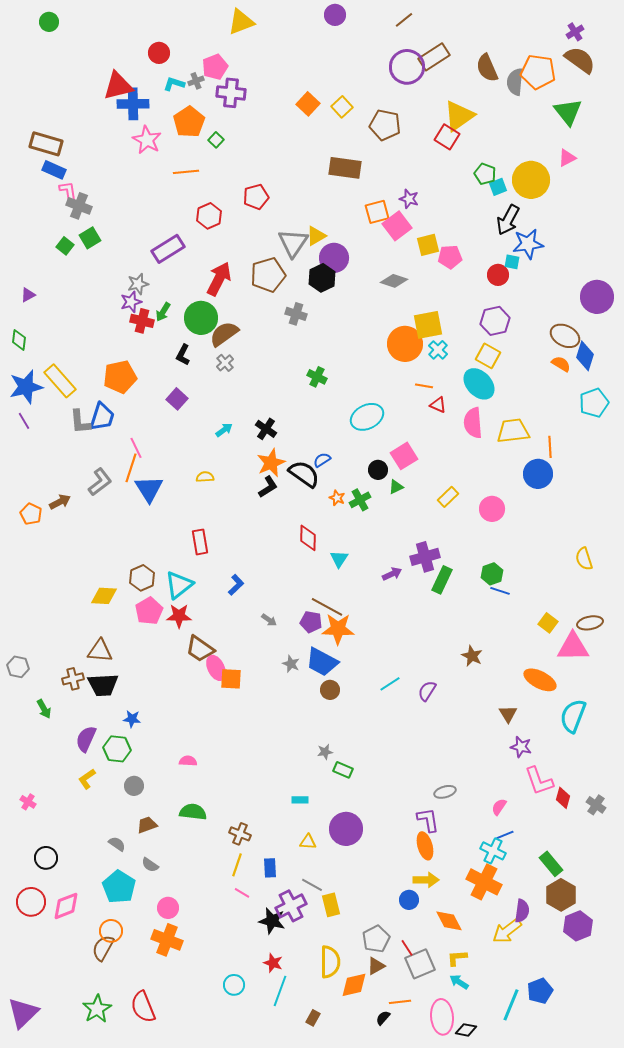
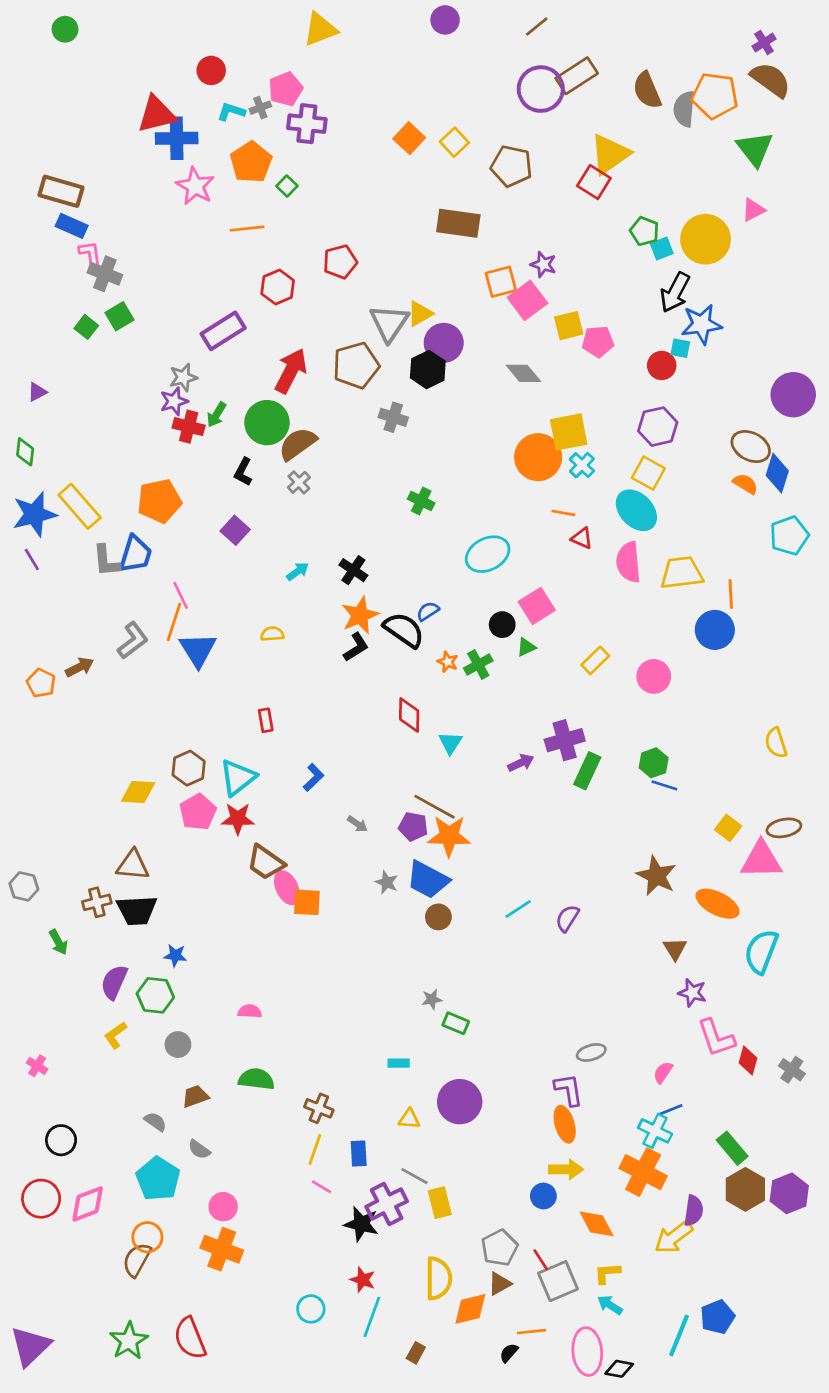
gray diamond: (394, 281) -> (523, 373), turned 32
red rectangle: (200, 542) -> (266, 720), size x0.7
brown star: (472, 656) -> (656, 876), moved, size x1.4
purple hexagon: (578, 926) -> (789, 1193), moved

